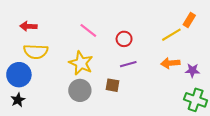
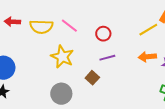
yellow semicircle: (36, 52) -> (41, 27), moved
brown square: (112, 85) -> (92, 78), turned 32
gray circle: (80, 90) -> (61, 94), moved

